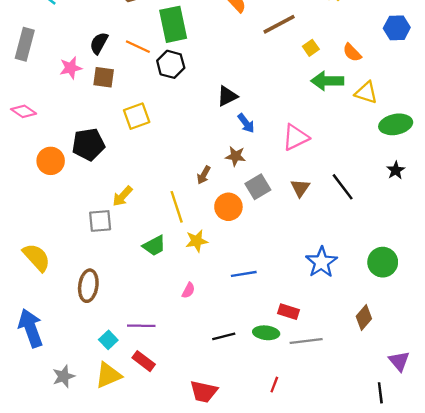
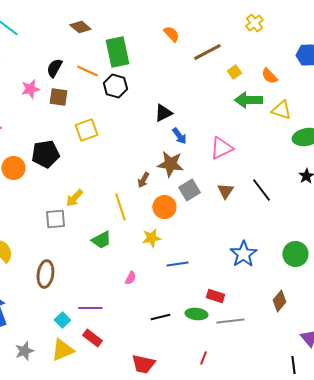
brown star: (235, 156) -> (170, 164), size x1.5
yellow star: (197, 241) -> (151, 238), moved

